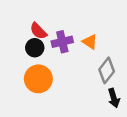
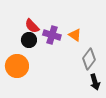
purple cross: (62, 42) -> (52, 35), turned 30
orange circle: (38, 79) -> (17, 66), moved

